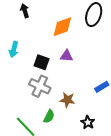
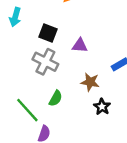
purple triangle: (67, 56) -> (80, 45), moved
brown star: (67, 100) -> (90, 82), moved

